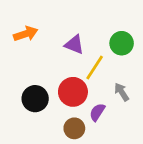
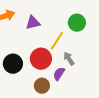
purple triangle: (74, 45) -> (33, 23), moved, turned -35
gray arrow: (122, 92) -> (69, 59), moved

